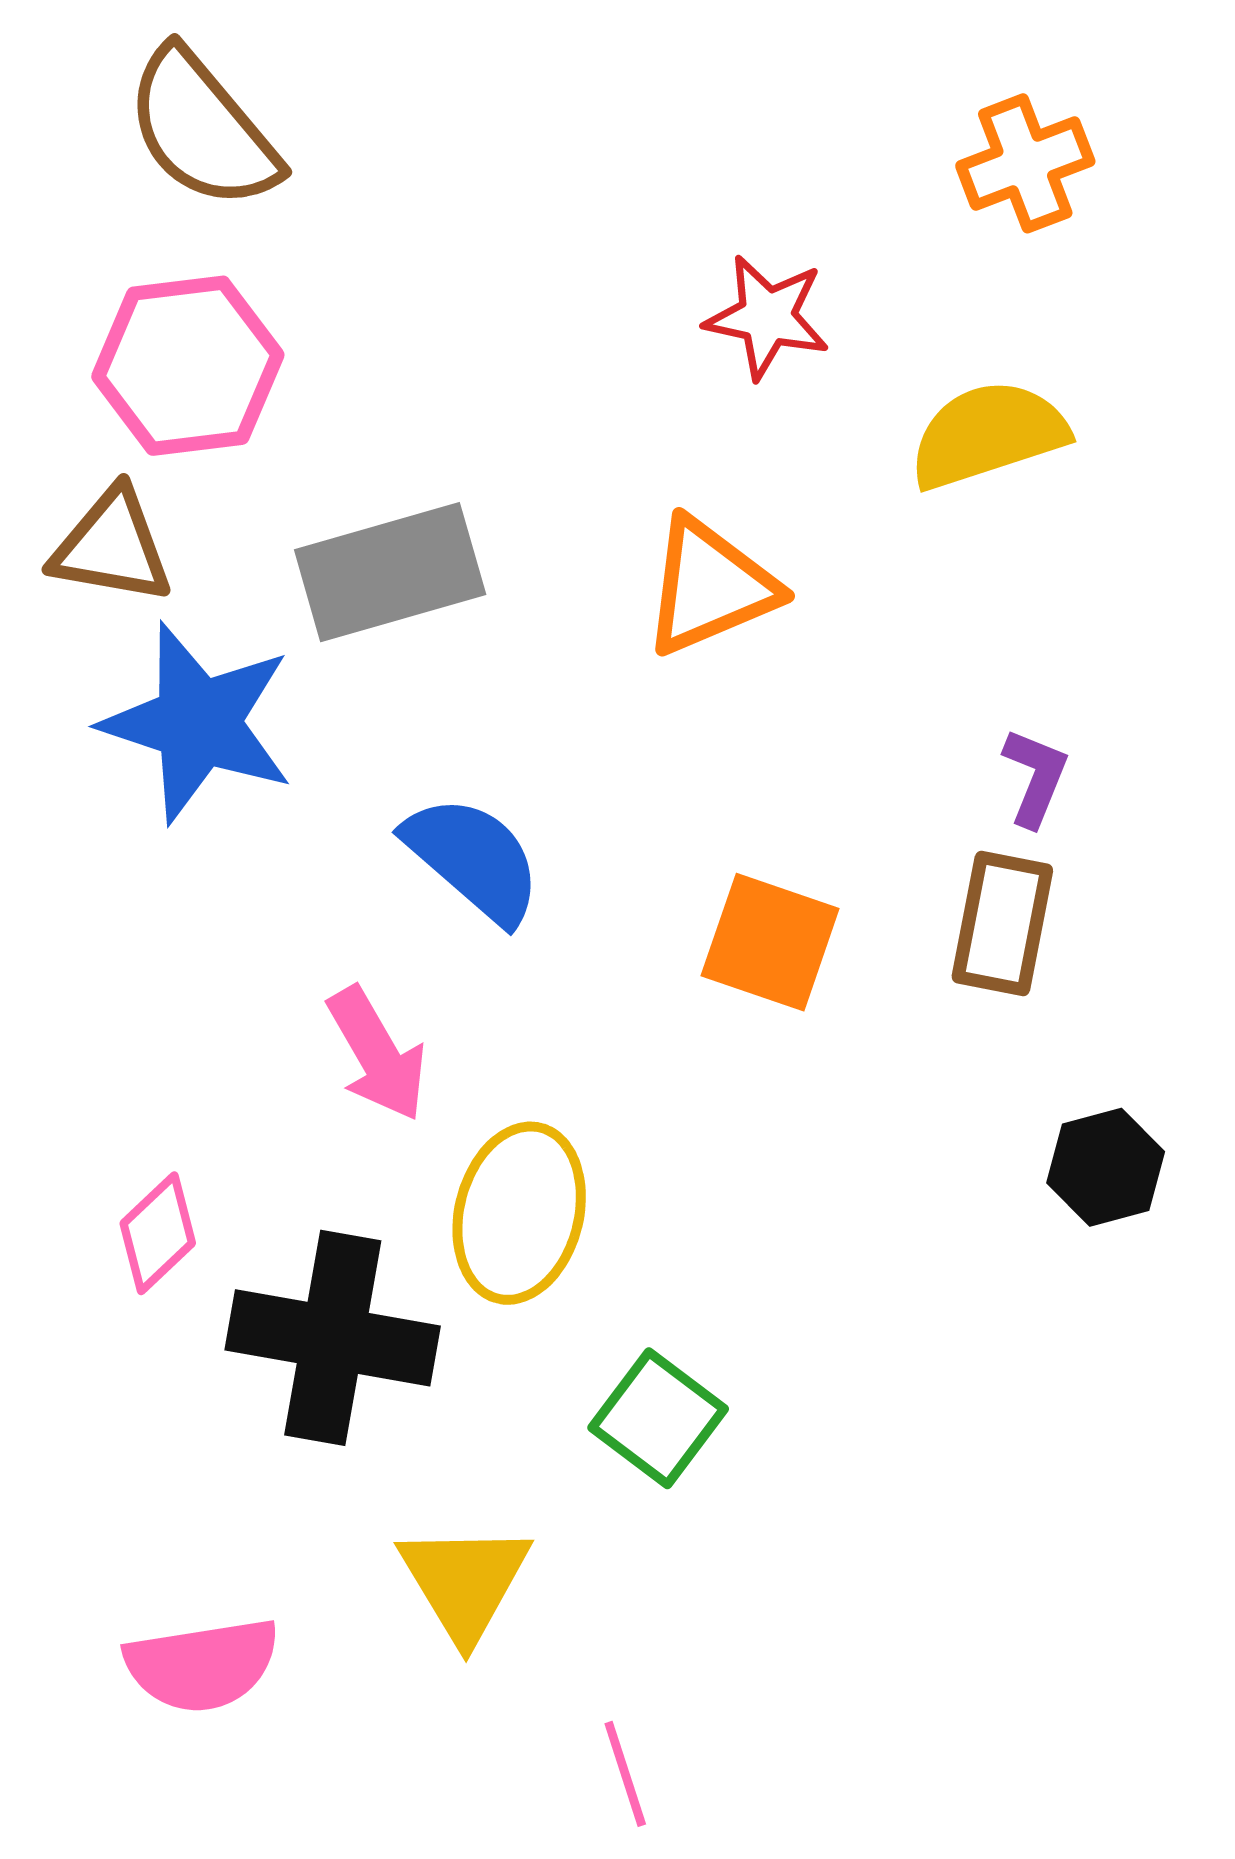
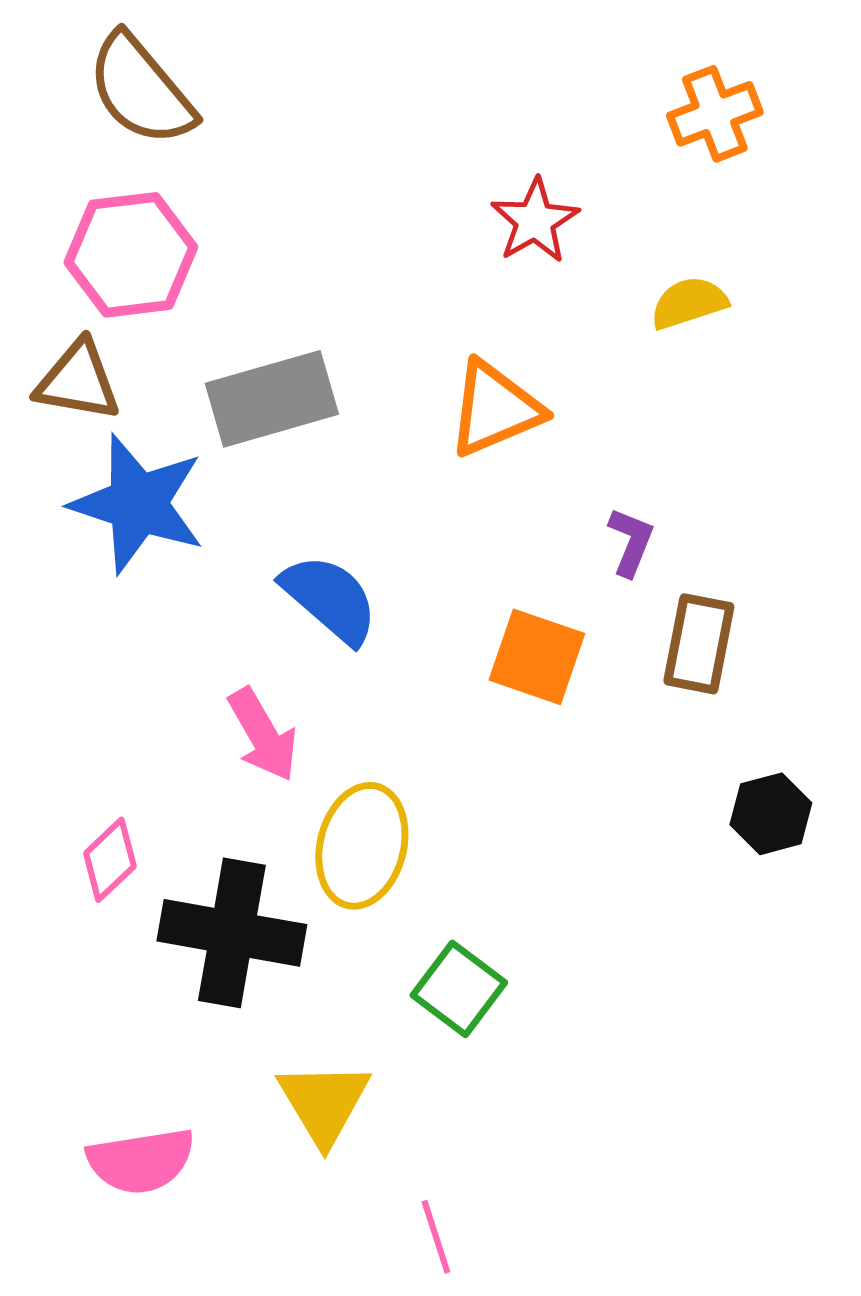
red star: (767, 317) -> (535, 221), turned 30
yellow semicircle: (988, 434) -> (689, 303), size x0.7
purple L-shape: (1035, 777) -> (631, 542), moved

